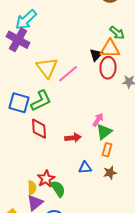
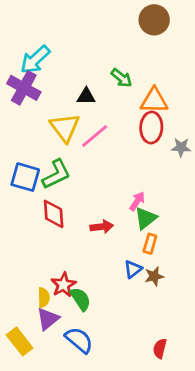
green arrow: (117, 33) -> (122, 78), moved
black triangle: (96, 55) -> (86, 96), moved, turned 48
blue triangle: (85, 168) -> (133, 269), moved, turned -32

